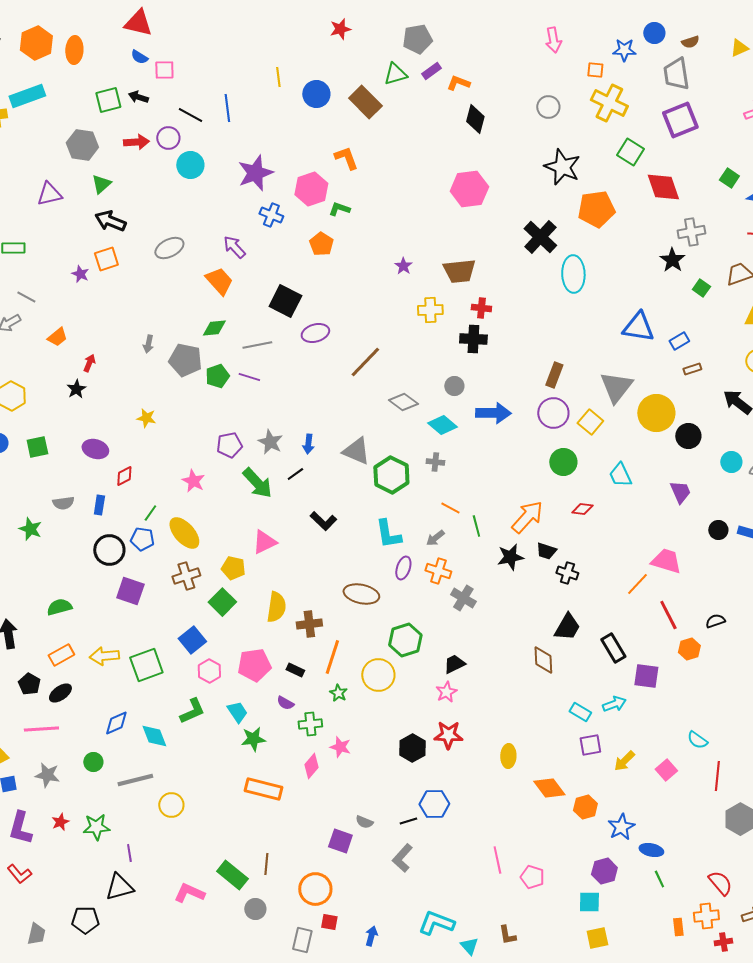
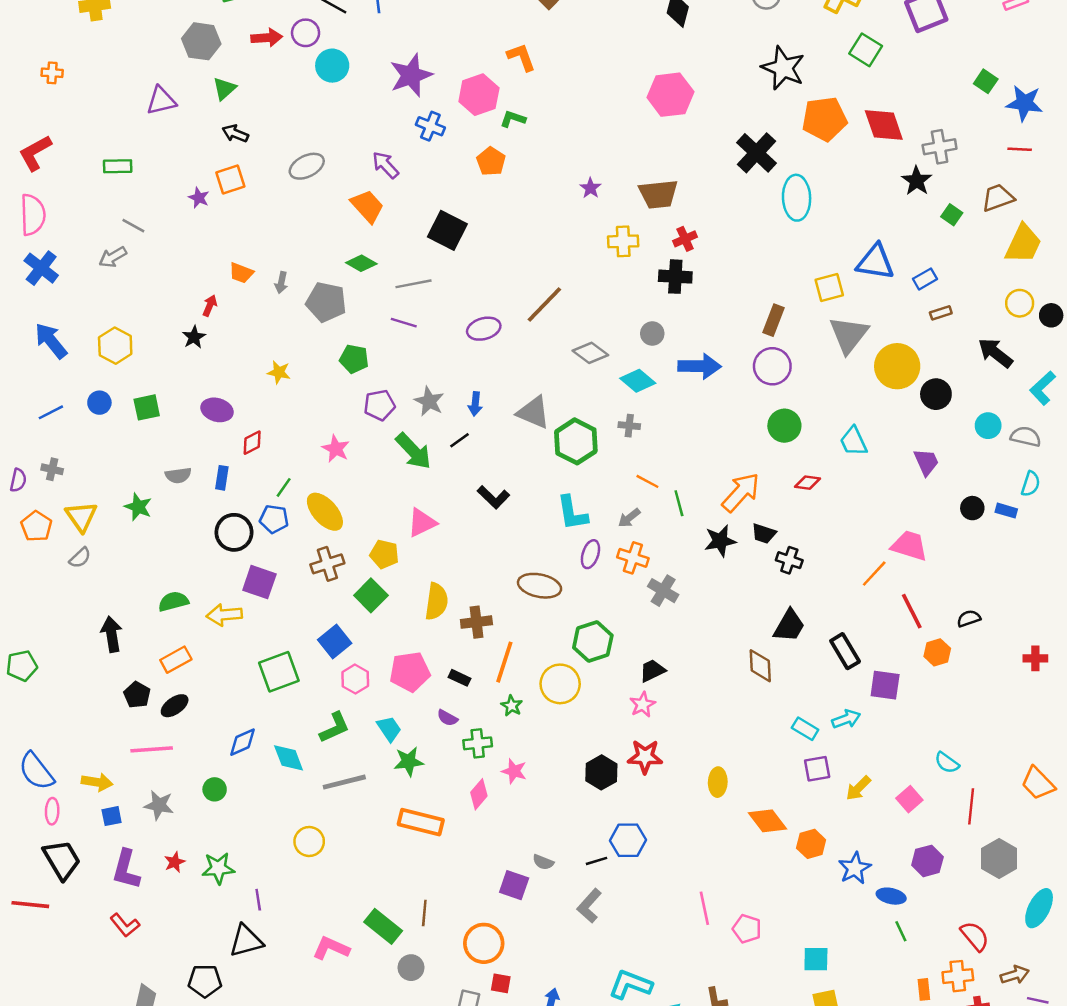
red diamond: (663, 187) -> (884, 125), moved
black arrow: (110, 221) -> (235, 133), size x0.7
red cross: (481, 308) -> (685, 239), turned -30
green diamond: (214, 328) -> (361, 263), turned 35
purple ellipse: (315, 333) -> (484, 329), moved
orange trapezoid: (57, 337) -> (241, 273), moved, turned 60
green pentagon: (217, 376) -> (354, 359), moved, turned 30
yellow square: (590, 422) -> (829, 287), moved, turned 35
yellow arrow: (104, 656) -> (224, 615), moved
gray line: (135, 780) -> (344, 782), moved
purple hexagon: (604, 871) -> (927, 861), moved

